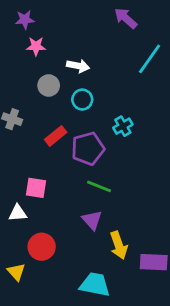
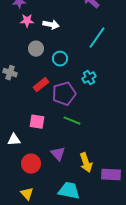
cyan line: (150, 59) -> (97, 38), moved
white arrow: (78, 66) -> (51, 25), moved
pink square: (36, 188) -> (37, 122), moved
purple triangle: (92, 220) -> (58, 154), moved
yellow triangle: (16, 272) -> (27, 194), moved

